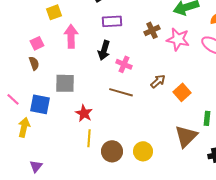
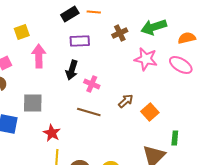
brown cross: (152, 30) -> (120, 33), moved

